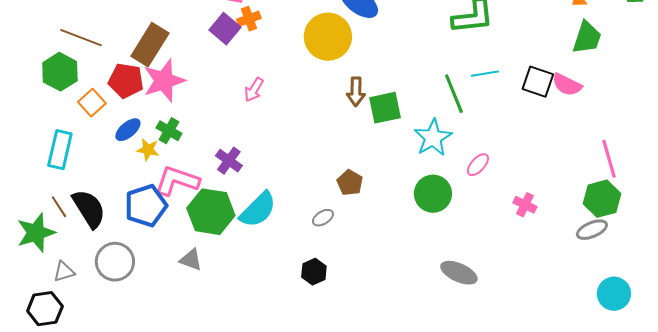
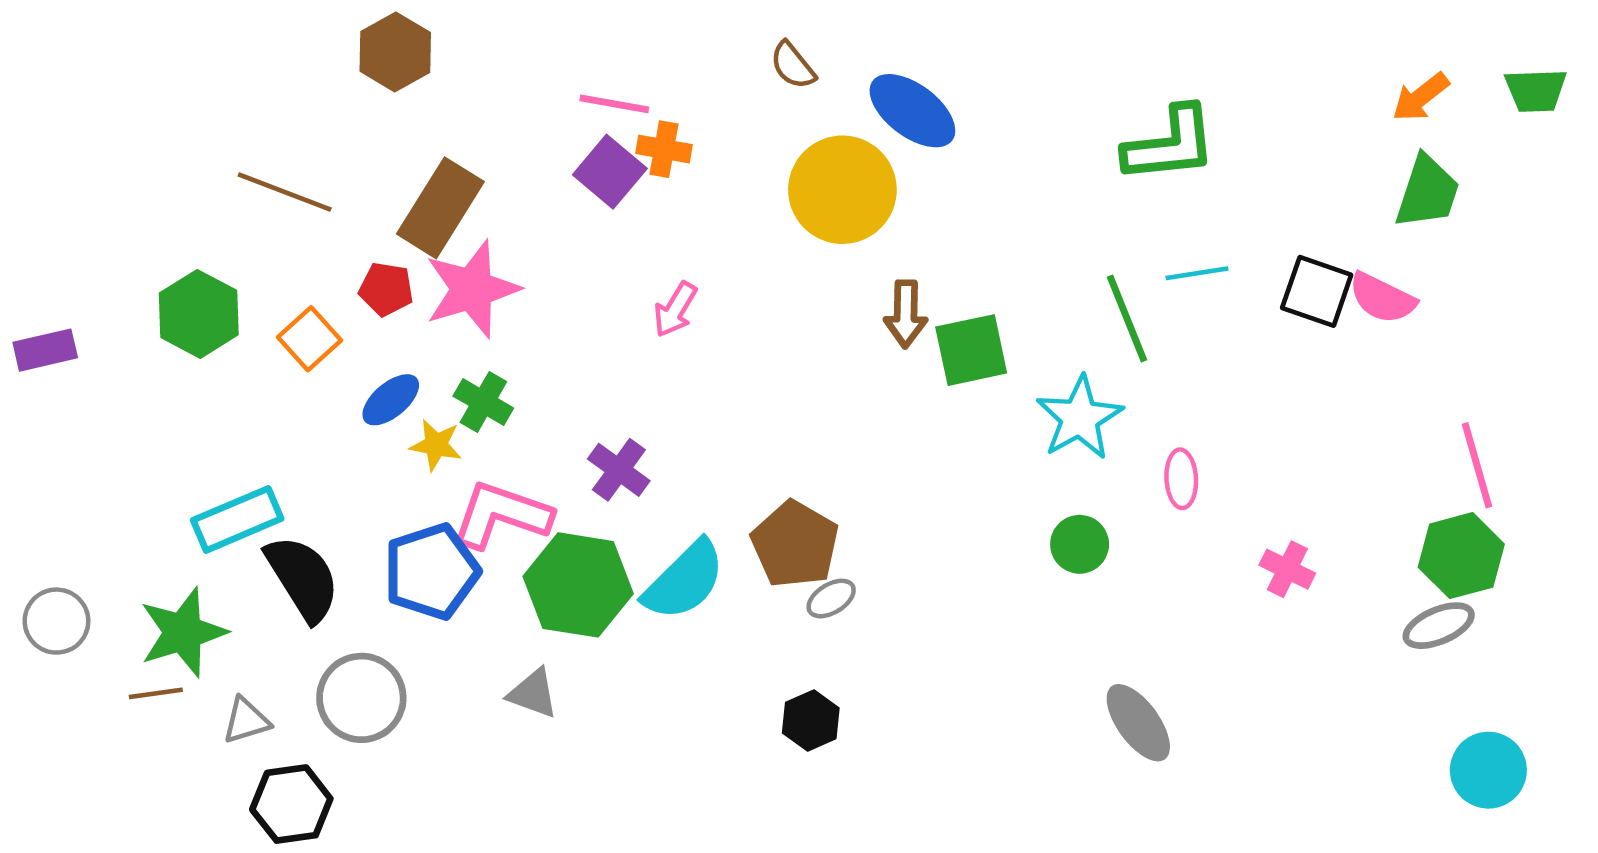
orange cross: (249, 19) -> (664, 149), turned 30
green hexagon: (60, 72) -> (199, 314), moved
red pentagon: (126, 81) -> (386, 289), size x0.7
cyan rectangle: (60, 150) -> (237, 519), moved, turned 54
pink ellipse: (478, 165) -> (1181, 479), turned -45
brown pentagon: (350, 183) -> (795, 544), moved, size x1.5
green circle: (433, 194) -> (1080, 544), size x0.7
brown line: (59, 207) -> (156, 693), moved, turned -65
gray ellipse: (459, 273) -> (1138, 723), turned 30
black hexagon: (45, 309) -> (291, 804), moved

